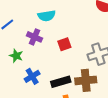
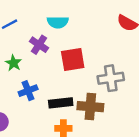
red square: (64, 44) -> (73, 59), size x1.5

